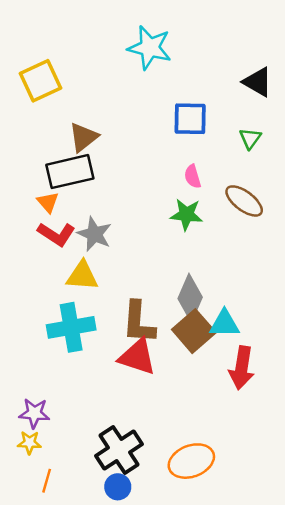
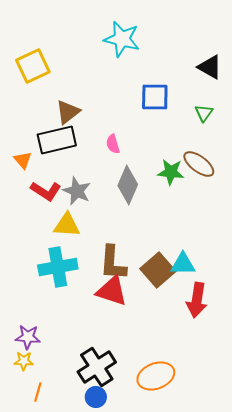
pink semicircle: (193, 176) -> (113, 144), moved
orange triangle: (48, 202) -> (23, 160), moved
green star: (186, 214) -> (171, 172), moved
gray diamond: (190, 298) -> (128, 185), moved

